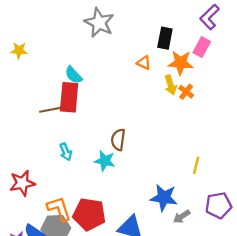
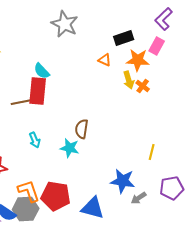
black rectangle: (165, 38) -> (124, 38), turned 60

